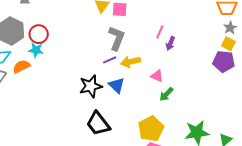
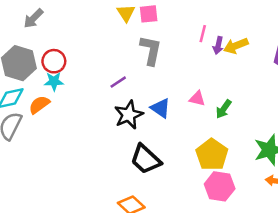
purple line: (110, 60) -> (118, 82), moved
yellow arrow: (131, 62) -> (236, 46), moved
pink triangle: (157, 76) -> (197, 99), moved

